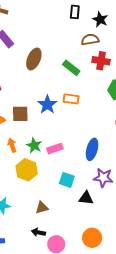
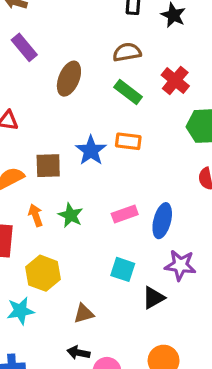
brown semicircle: (90, 40) -> (127, 52), moved
red cross: (101, 61) -> (175, 80), turned 30
pink rectangle: (55, 149) -> (125, 214), moved
yellow hexagon: (27, 170) -> (43, 273), moved
black triangle: (86, 198) -> (153, 298), turned -35

